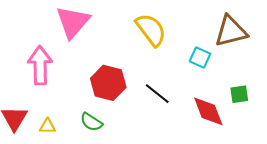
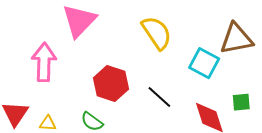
cyan square: (200, 57) -> (204, 63), size x1.4

